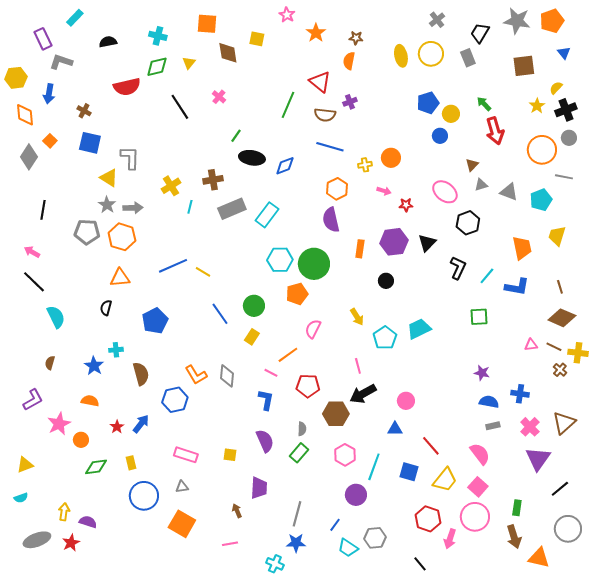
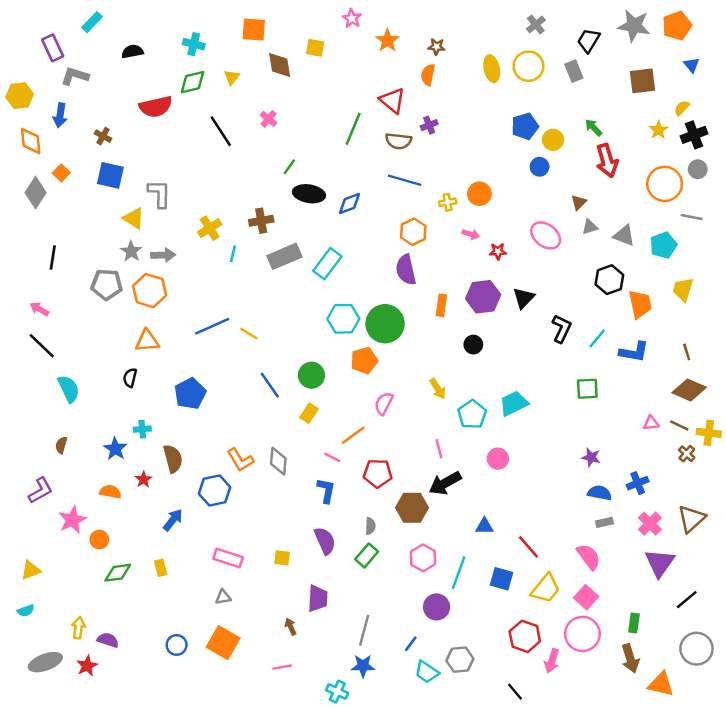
black hexagon: (468, 223) -> (609, 280), moved
blue cross: (520, 394) -> (638, 483), turned -30
pink circle: (406, 401) -> (498, 459), moved
red star: (117, 427) -> (143, 479), moved
blue circle: (144, 496) -> (177, 645), moved, size x0.6

